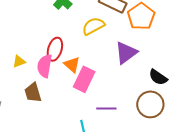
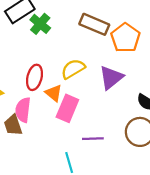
yellow semicircle: (93, 26) -> (73, 69), moved
pink semicircle: (45, 66) -> (23, 110), moved

